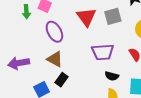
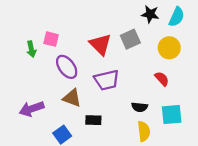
purple trapezoid: (103, 52) -> (107, 80), moved
black rectangle: (61, 80) -> (93, 120), moved, turned 64

